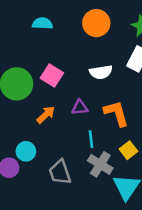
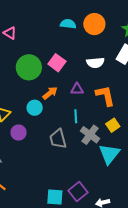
cyan semicircle: (42, 23) -> (68, 24), moved
cyan line: (91, 139) -> (76, 116), moved
cyan circle: (26, 151) -> (35, 108), moved

